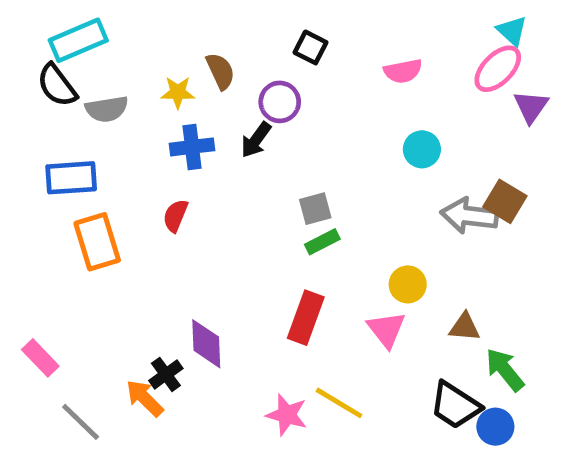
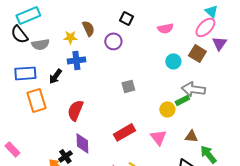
black arrow: (256, 140) -> (55, 76), moved
brown square: (505, 201) -> (197, 53), moved
red semicircle: (175, 216) -> (75, 110), moved, size x1.5
green rectangle: (322, 242) -> (182, 100), moved
yellow circle: (408, 284) -> (167, 109), moved
red rectangle: (306, 318) -> (124, 132), turned 40

